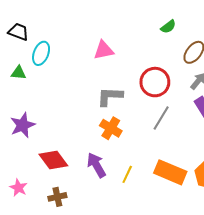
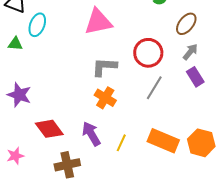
pink triangle: (104, 50) -> (98, 22), size x1.4
purple star: (23, 125) -> (19, 95), turned -30
pink star: (18, 188) -> (15, 156), turned 30
brown cross: (57, 197) -> (67, 165), moved, size x1.4

